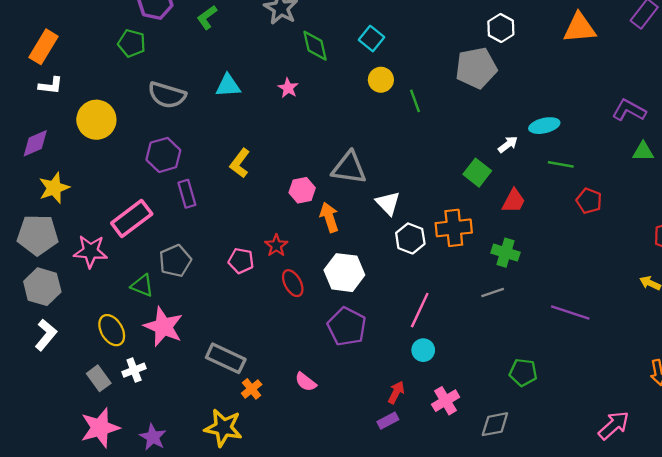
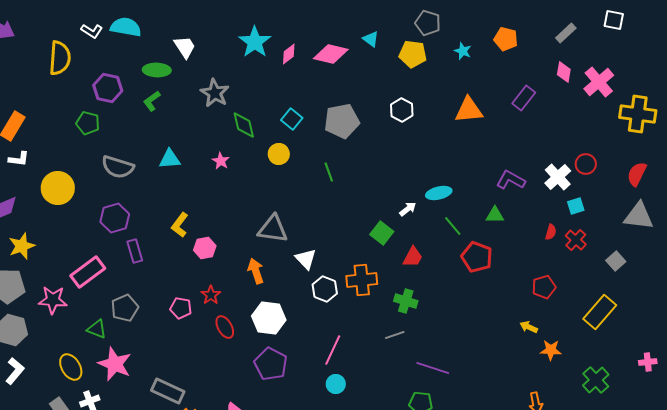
gray pentagon: (476, 68) -> (342, 121), moved
yellow circle: (381, 80) -> (279, 154), moved
green triangle: (643, 151) -> (495, 215), moved
green line: (561, 164) -> (453, 226), turned 40
pink hexagon: (302, 190) -> (205, 248), moved
red pentagon: (589, 201) -> (477, 257), size x1.4
purple line: (570, 312) -> (433, 368), moved

